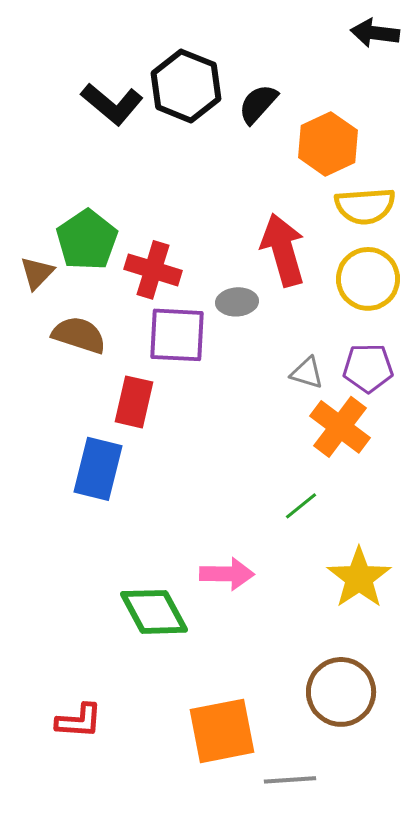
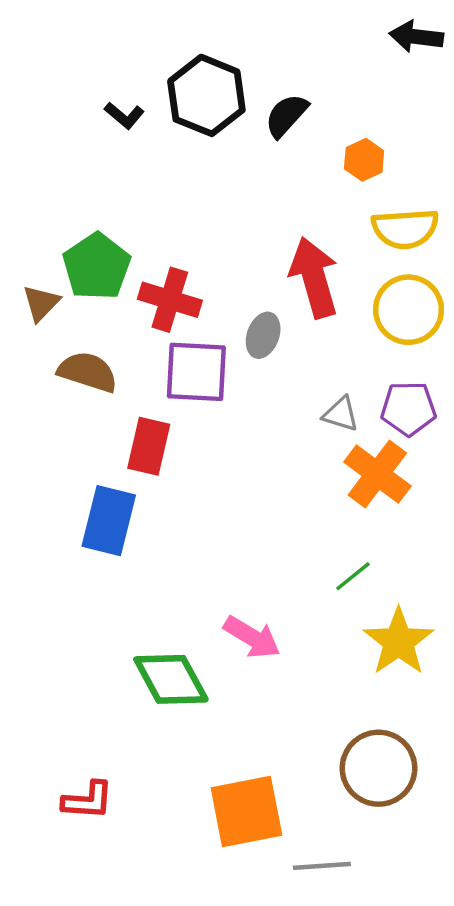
black L-shape: (112, 104) -> (124, 115), size x0.6
orange hexagon: (328, 144) -> (364, 160), size x0.6
gray ellipse: (237, 302) -> (263, 335), turned -66
green line: (301, 506) -> (353, 576), moved
pink arrow: (227, 574) -> (252, 637), turned 30

